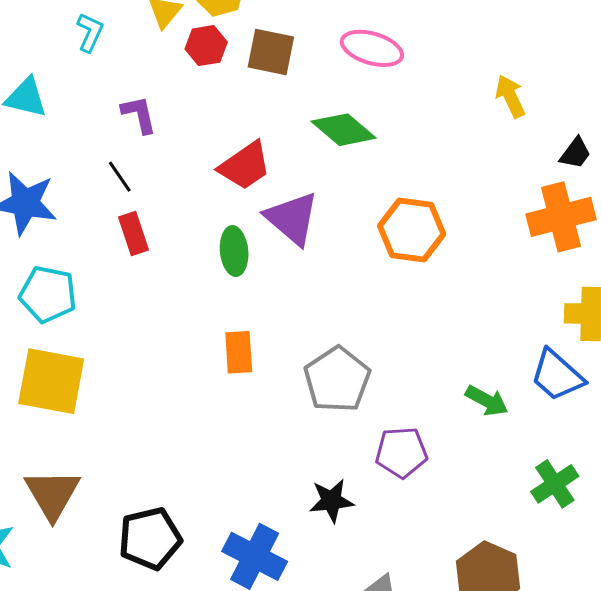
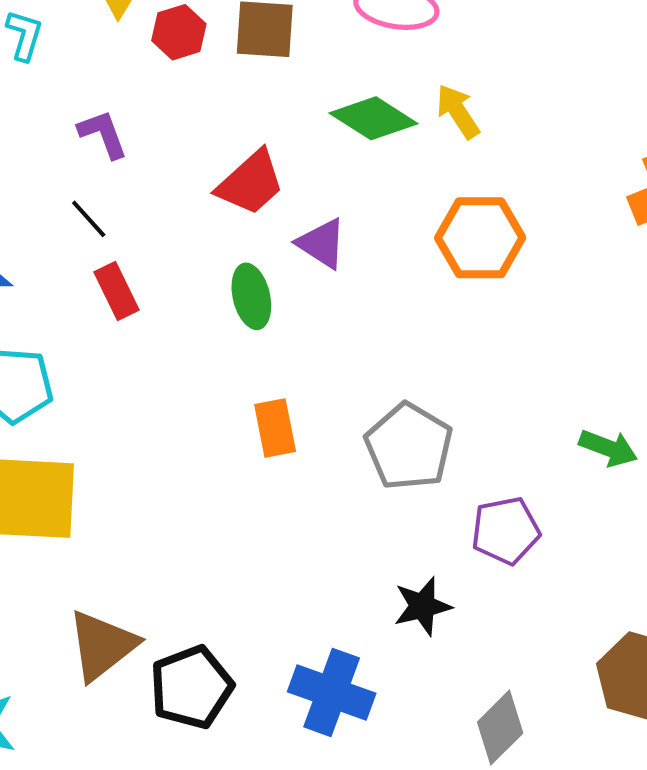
yellow arrow: (510, 96) -> (458, 111), moved
purple triangle: (292, 218) -> (322, 243), size x0.7
brown triangle: (52, 494) -> (102, 645), moved, turned 30

